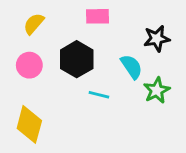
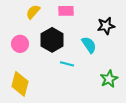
yellow semicircle: (34, 24) -> (33, 12), moved
green star: (157, 90) -> (109, 79), moved

